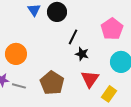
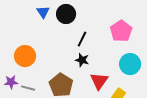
black star: (82, 54) -> (82, 60), moved

